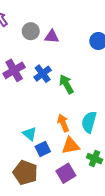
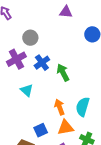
gray circle: (31, 31) -> (30, 38), moved
purple triangle: (52, 37) -> (66, 12), moved
cyan triangle: (30, 134) -> (27, 90), moved

